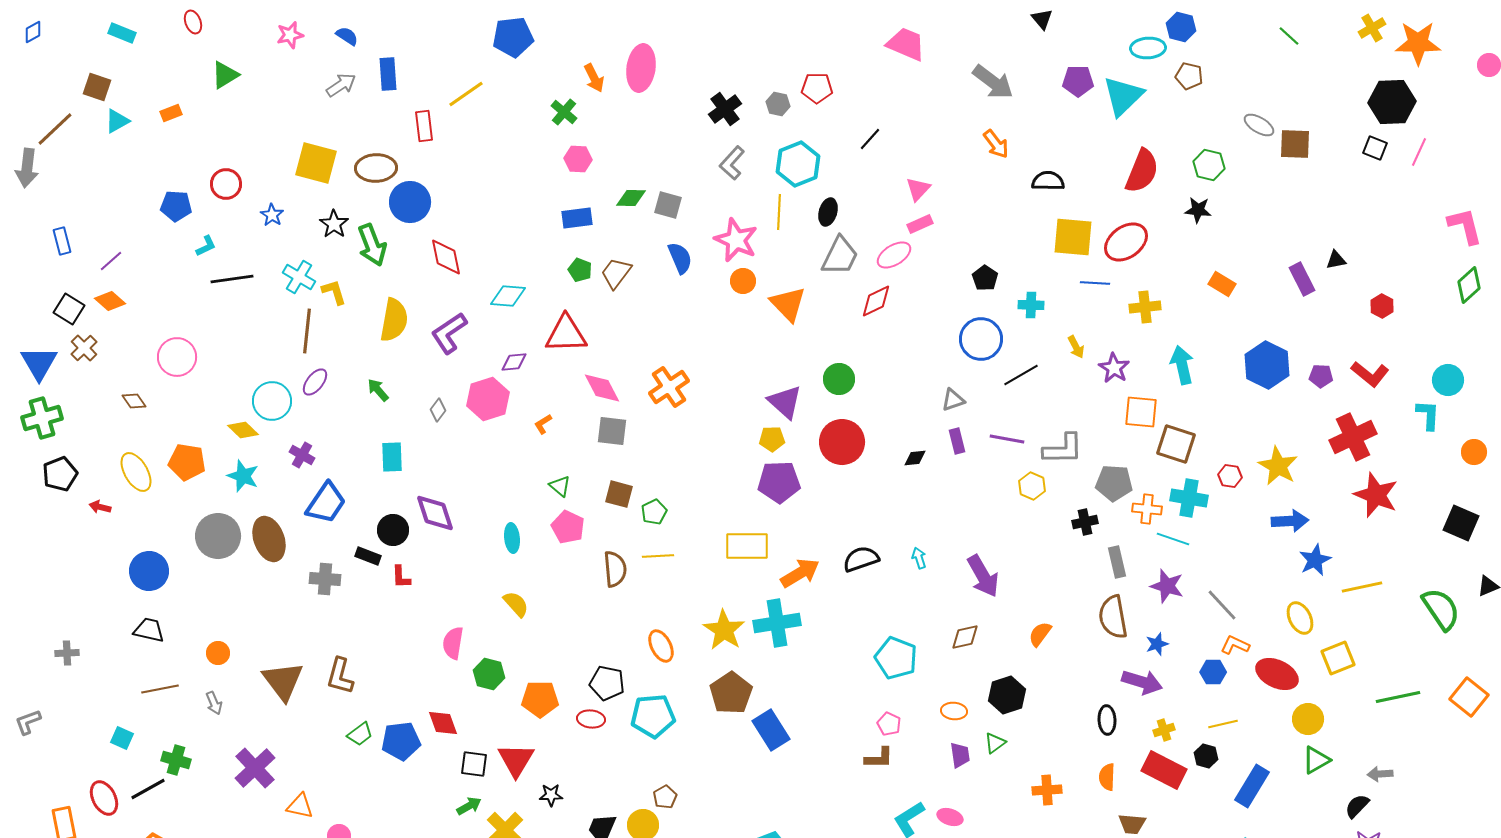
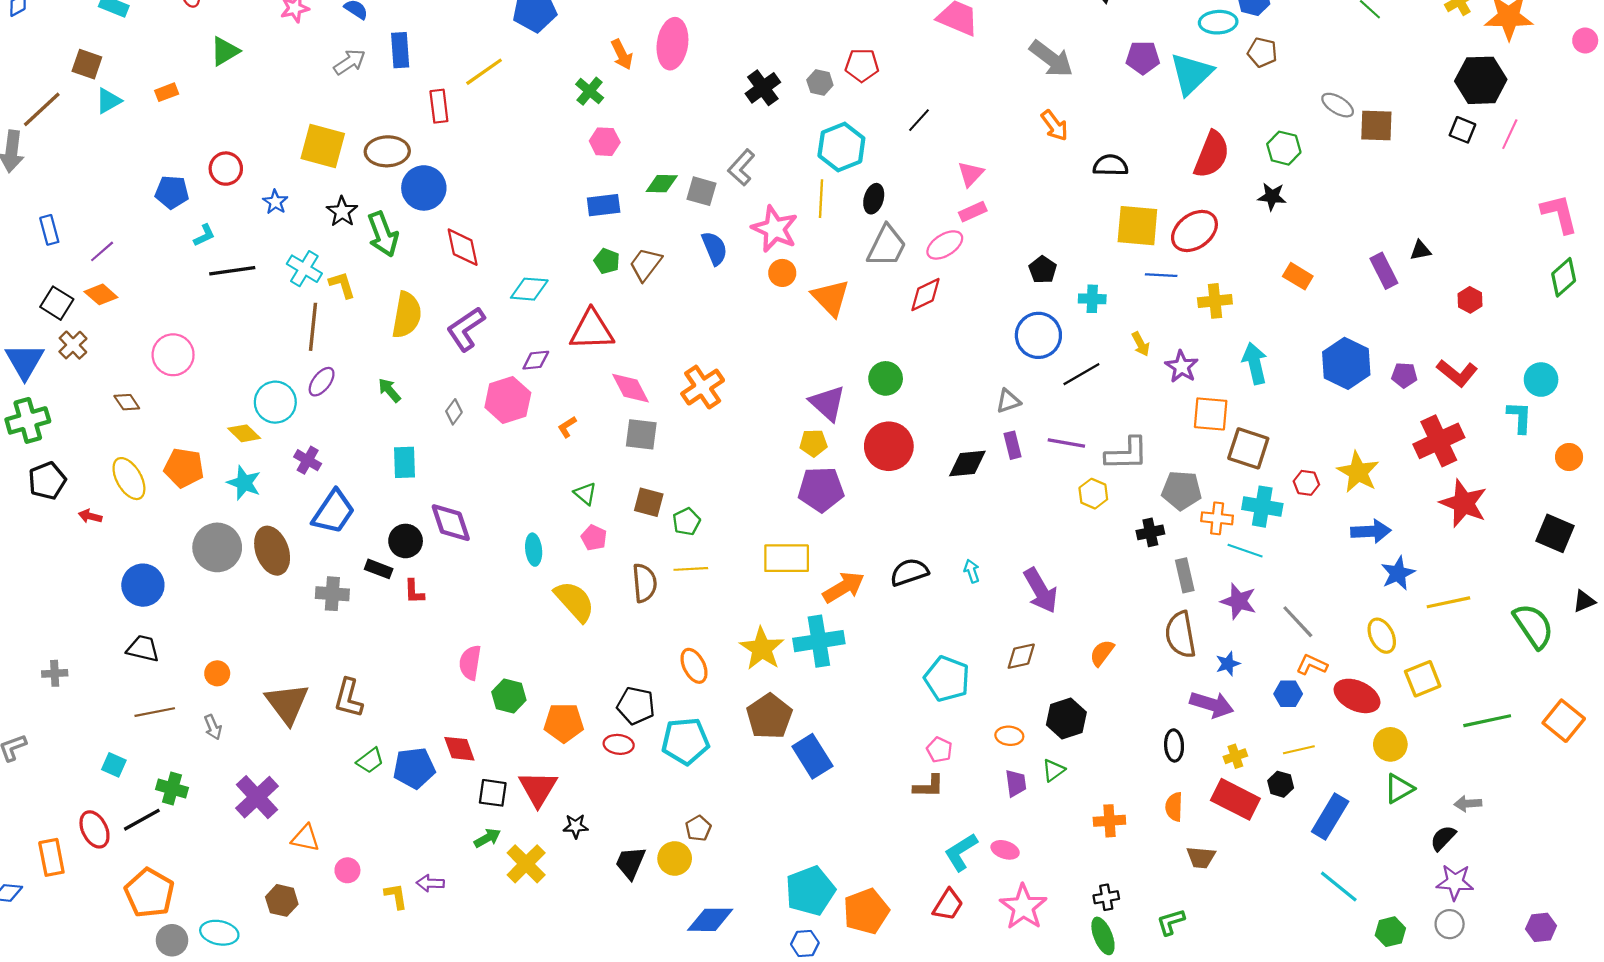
gray L-shape: (732, 163) -> (741, 167), moved
black diamond: (915, 458) -> (967, 463), size x1.6
pink pentagon: (568, 527) -> (594, 538), size x0.7
yellow semicircle: (516, 604) -> (575, 601), moved, size x1.5

